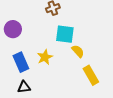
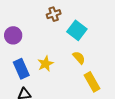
cyan square: (65, 34) -> (77, 30), moved, turned 30

